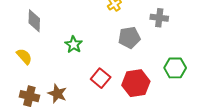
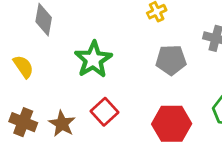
green star: (74, 45) -> (93, 60), size x1.5
red square: (101, 78) -> (105, 112), moved

